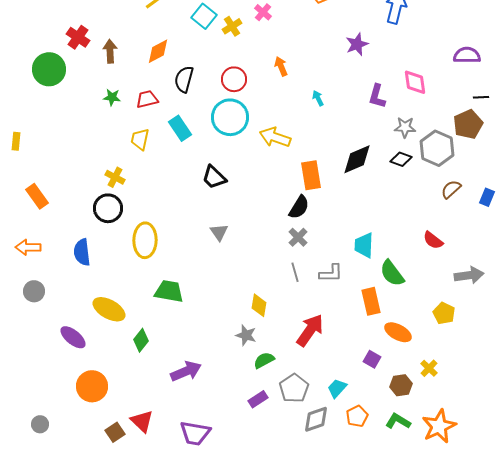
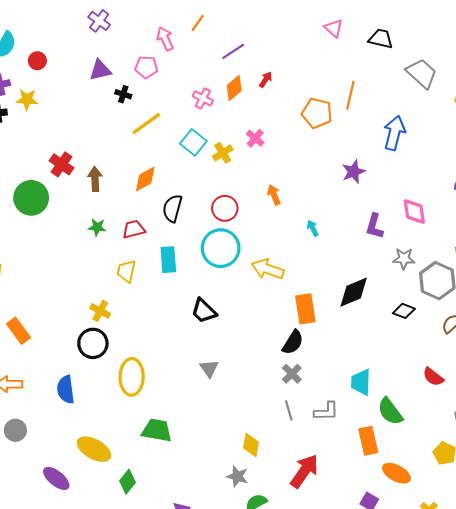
cyan rectangle: (180, 128) -> (168, 260), turned 30
black diamond: (401, 159) -> (404, 311), moved

